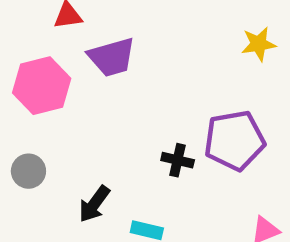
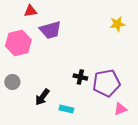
purple pentagon: (235, 140) -> (106, 83), moved

